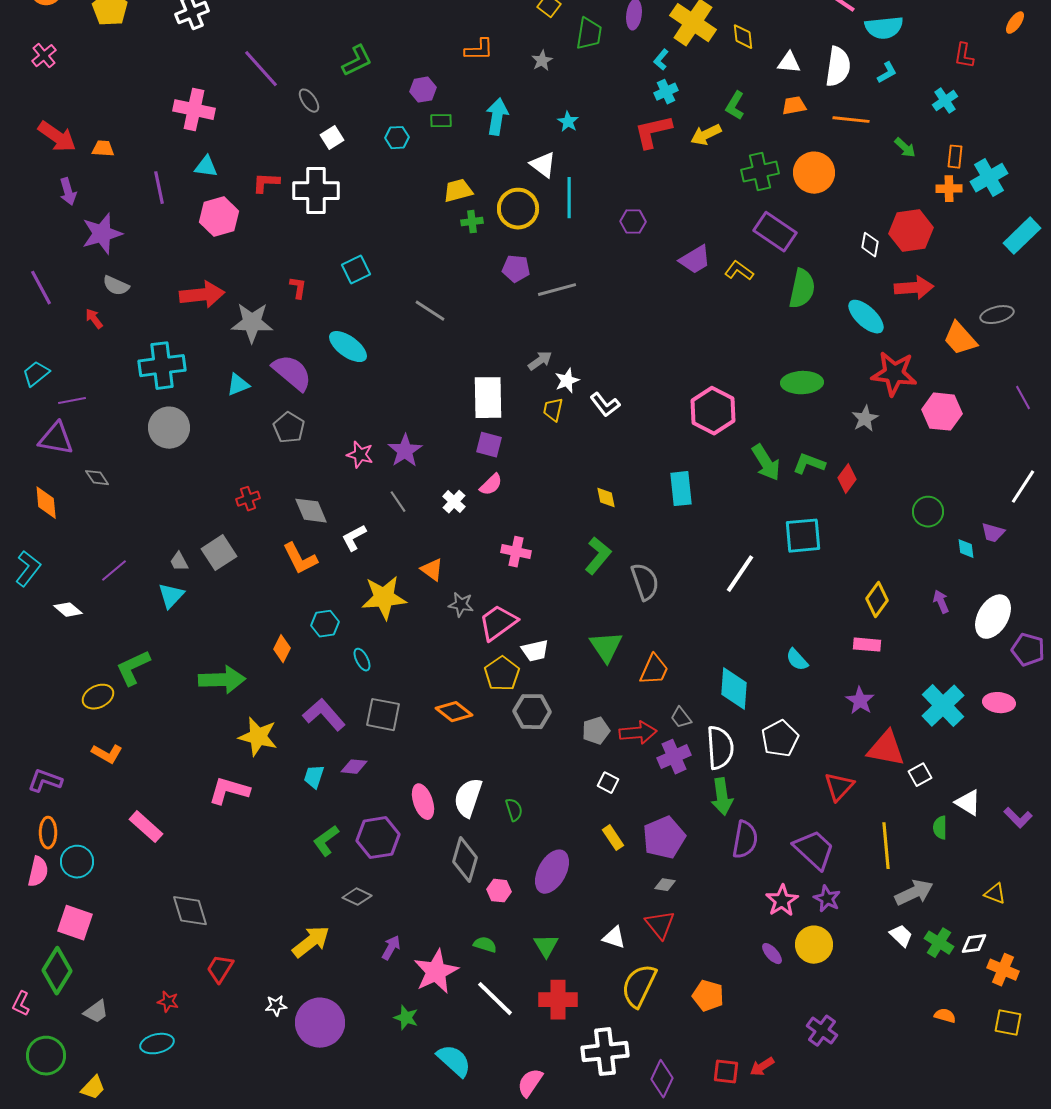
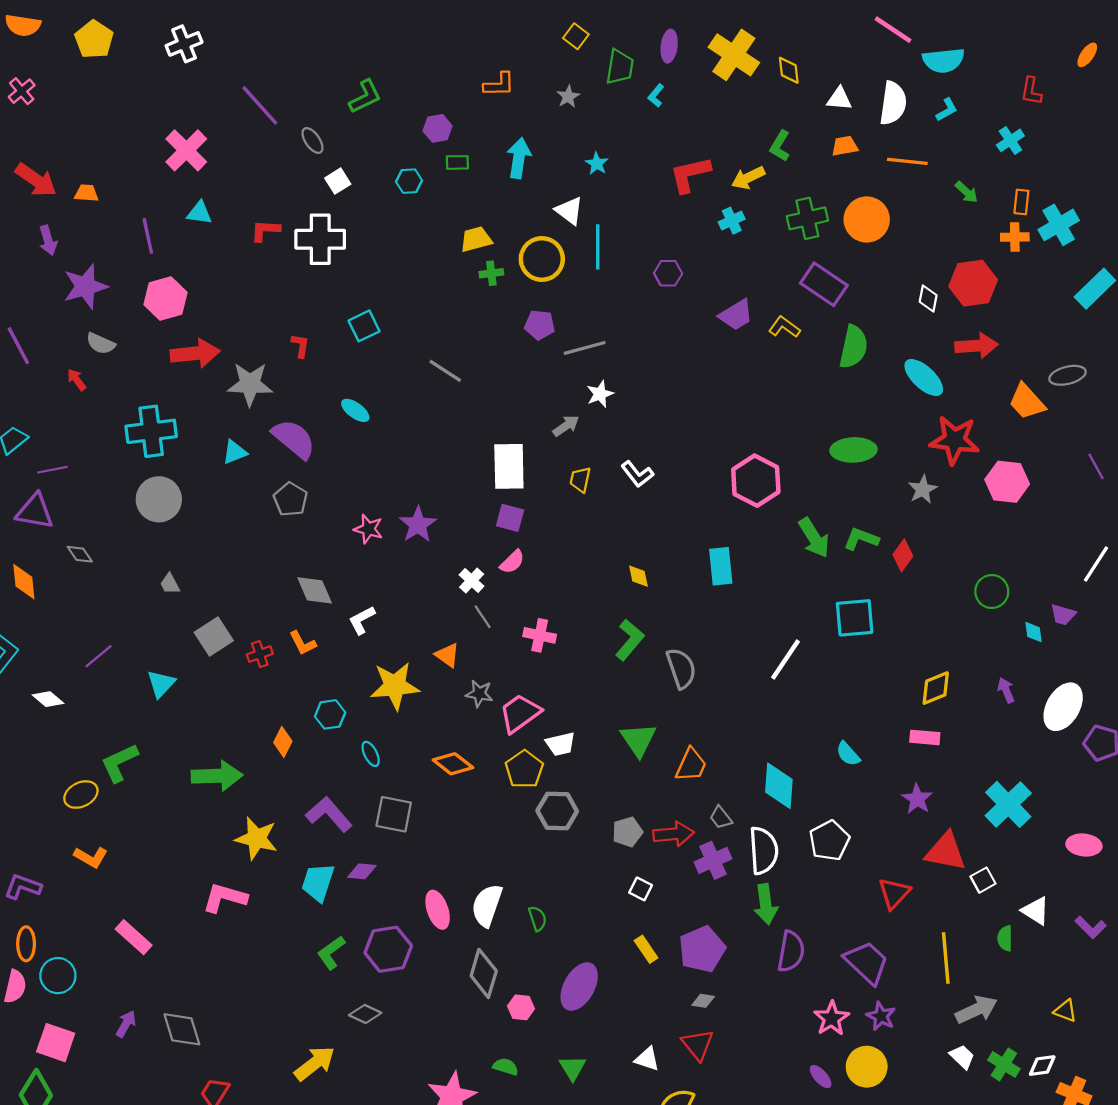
cyan L-shape: (661, 60) -> (656, 95), moved
cyan cross: (666, 92) -> (732, 221), moved
pink cross: (194, 110) -> (186, 150), turned 33
pink hexagon: (219, 217) -> (165, 298), moved
cyan ellipse: (348, 347) -> (355, 410), size x0.7
white star: (567, 381) -> (600, 394), moved
red cross: (248, 499) -> (260, 654), moved
gray line: (398, 502) -> (483, 617), moved
orange L-shape: (300, 559) -> (303, 643), size x0.7
gray trapezoid: (179, 562) -> (170, 584), moved
yellow diamond: (877, 600) -> (936, 688), turned 32
pink ellipse: (999, 703) -> (1084, 845), moved
orange diamond: (454, 712) -> (453, 764), moved
cyan trapezoid: (314, 777) -> (318, 882), size x1.5
purple arrow: (391, 948) -> (126, 1024), moved

